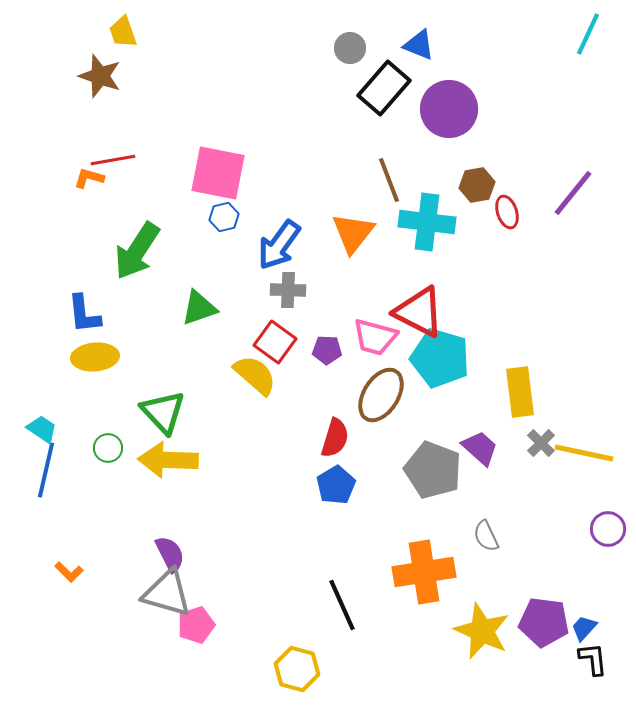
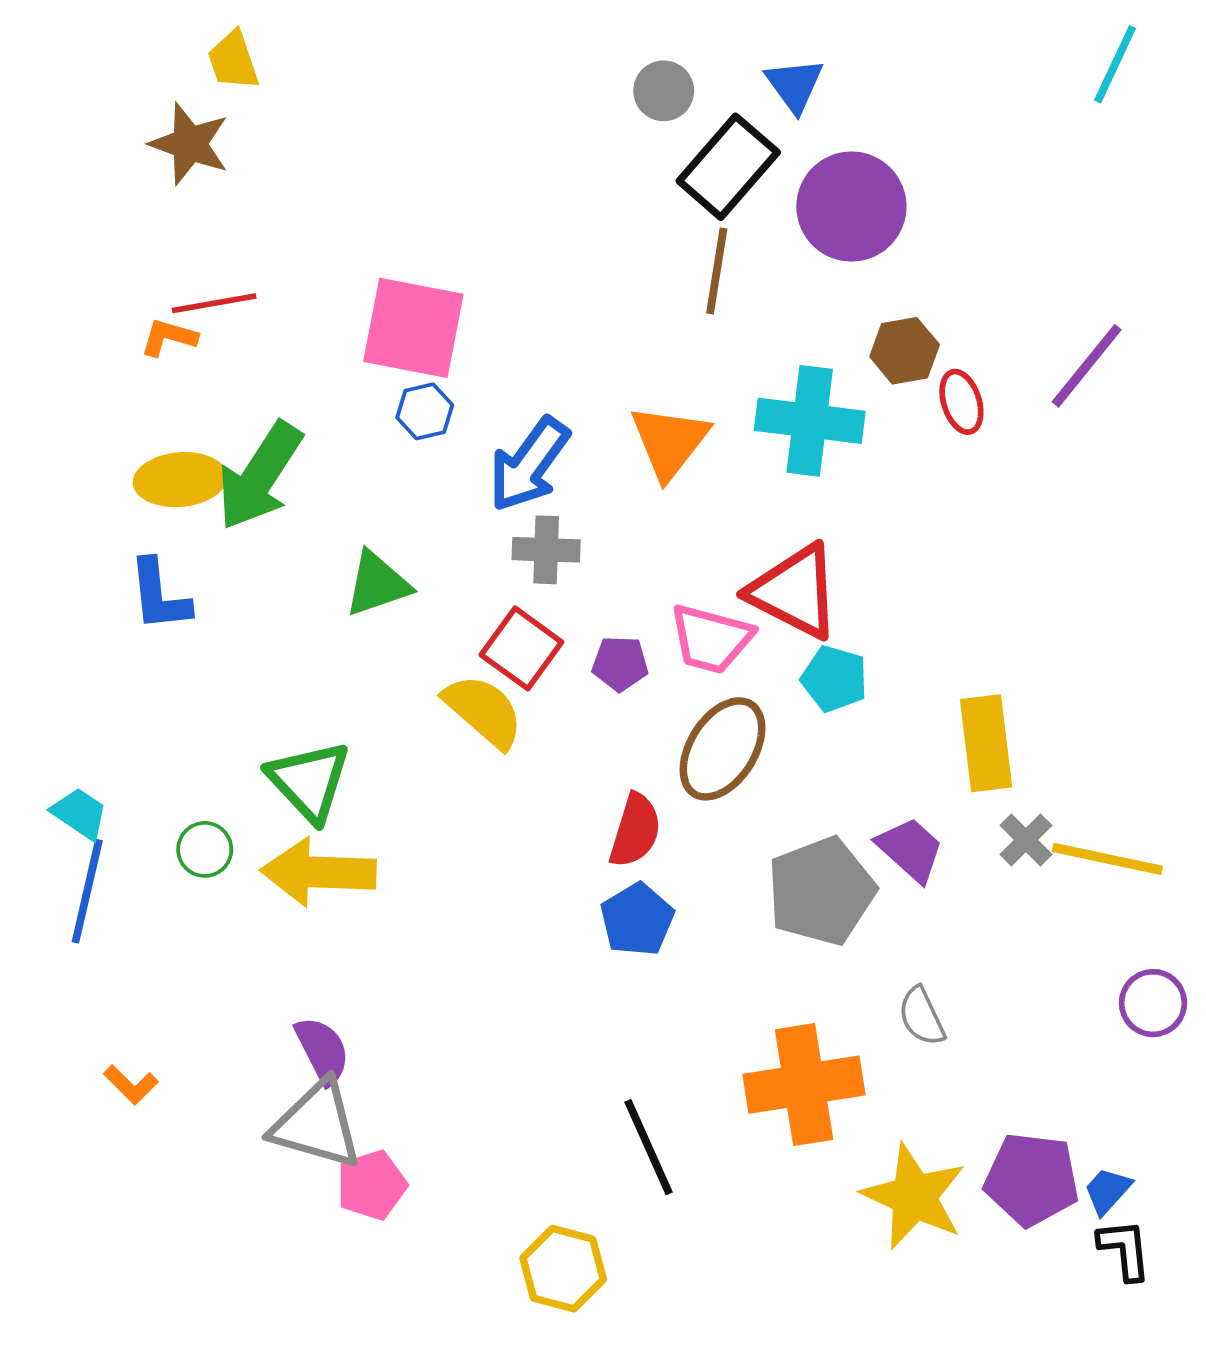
blue triangle: (419, 45) -> (795, 85), turned 32
brown line: (389, 180) -> (717, 271), moved, turned 30
yellow ellipse: (95, 357) -> (180, 480), moved
cyan pentagon: (440, 358) -> (834, 679), size x0.6
gray pentagon: (433, 470) -> (821, 891), turned 30

